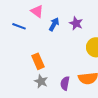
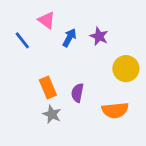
blue line: (19, 26) -> (22, 40), turned 32
purple semicircle: (65, 83) -> (77, 93), moved

